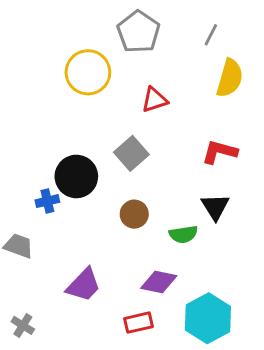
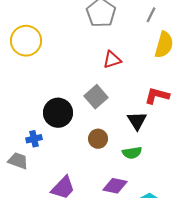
yellow circle: (88, 72) -> (26, 41), moved
blue cross: (47, 201) -> (34, 139), moved
black triangle: (215, 207) -> (137, 121), moved

